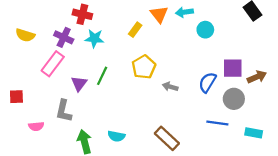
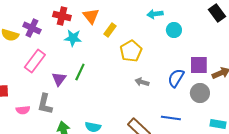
orange triangle: (159, 14) -> (91, 16), moved
purple cross: (64, 37) -> (32, 28), moved
yellow pentagon: (144, 67) -> (131, 51), moved
blue line: (217, 123) -> (171, 118), moved
pink semicircle: (36, 126) -> (23, 110), moved

